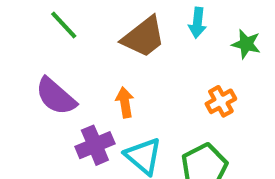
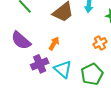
orange arrow: (125, 102) -> (54, 43), turned 40

